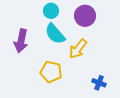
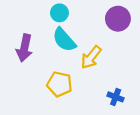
purple circle: (85, 16) -> (118, 19), moved

